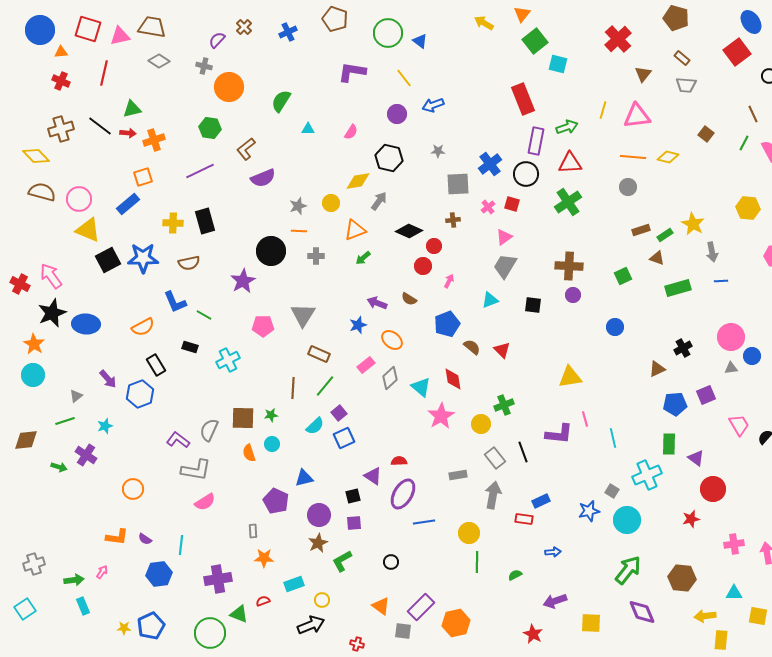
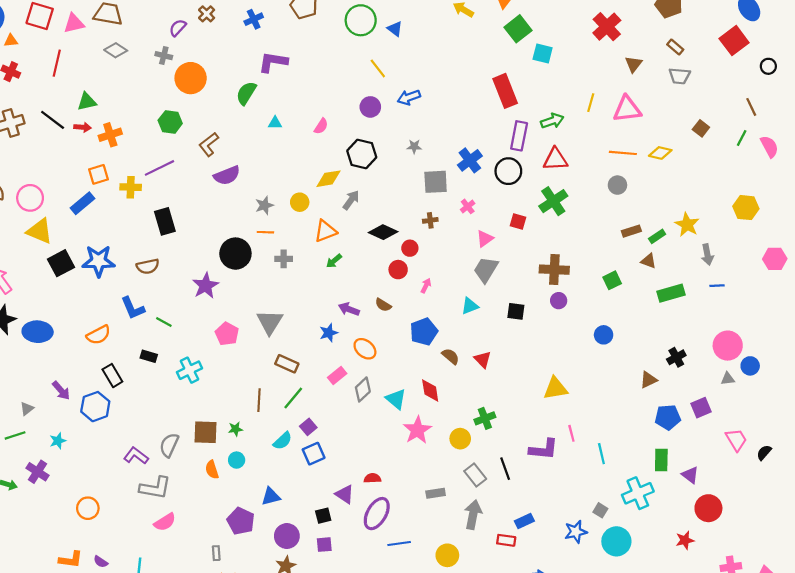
purple L-shape: (352, 72) -> (273, 62), moved
red square: (512, 204) -> (518, 221), moved
yellow cross: (173, 223) -> (131, 187), moved
pink pentagon: (263, 326) -> (227, 334), turned 30

